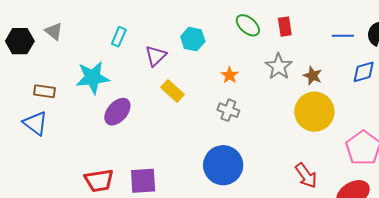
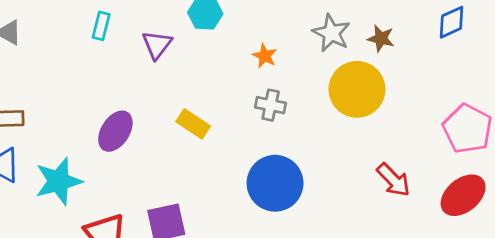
cyan star: (93, 78) -> (58, 181), moved
yellow rectangle: (173, 91) -> (193, 124), moved
yellow circle: (314, 112) -> (357, 89), moved

